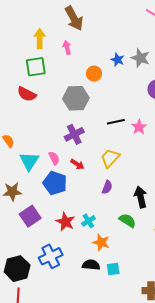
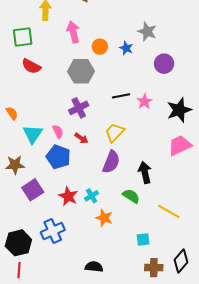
pink arrow: (67, 48) -> (73, 32), moved, size x1.5
blue star: (118, 60) -> (126, 48), moved
green square: (36, 67) -> (23, 37), moved
purple semicircle: (107, 187) -> (111, 162), size x1.6
black semicircle: (91, 265) -> (94, 267), moved
cyan square: (113, 269) -> (143, 239), moved

